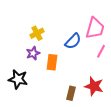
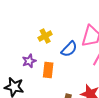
yellow cross: (37, 33) -> (45, 36), moved

